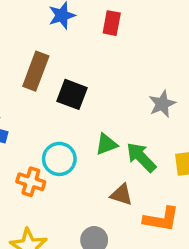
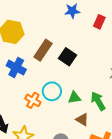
brown rectangle: (36, 71) -> (43, 50), moved
green triangle: (106, 144) -> (74, 98), moved

